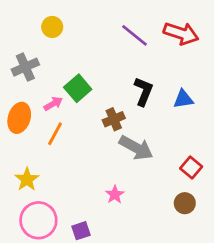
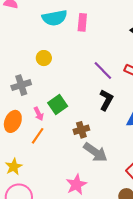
black L-shape: (143, 91) -> (106, 100), moved
pink arrow: (53, 104) -> (39, 114), turned 88
pink star: (115, 195) -> (76, 185), size x1.5

